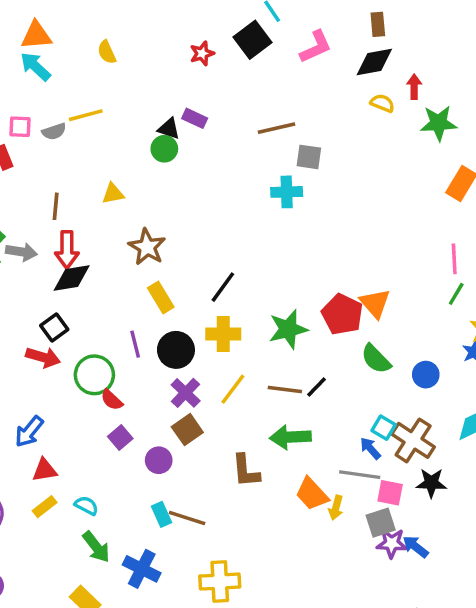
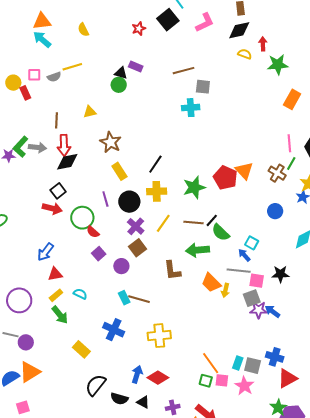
green semicircle: (376, 359) -> (221, 232), moved
brown cross: (413, 440) -> (277, 173), moved, size x0.7
green arrow: (96, 547) -> (60, 315), moved

